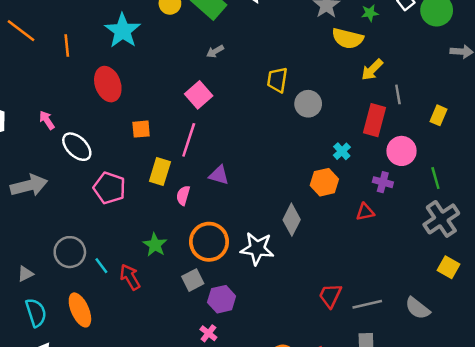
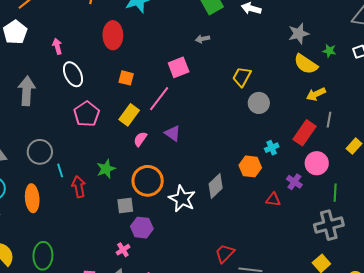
gray arrow: (29, 185) -> (27, 91), turned -92

